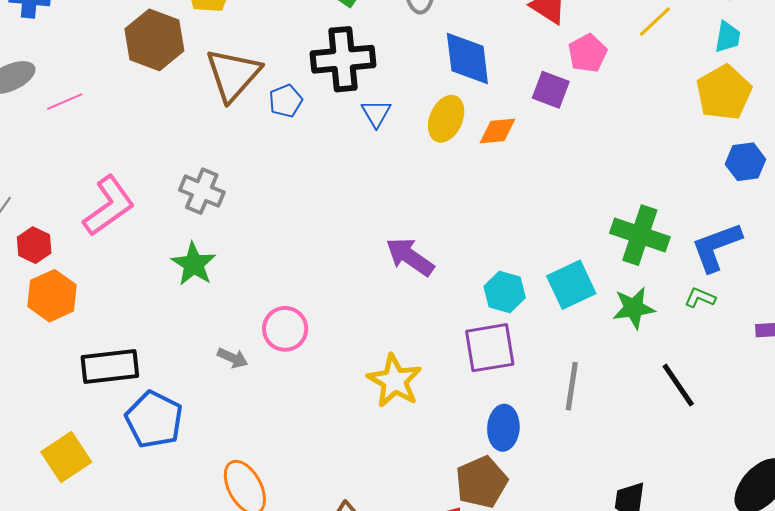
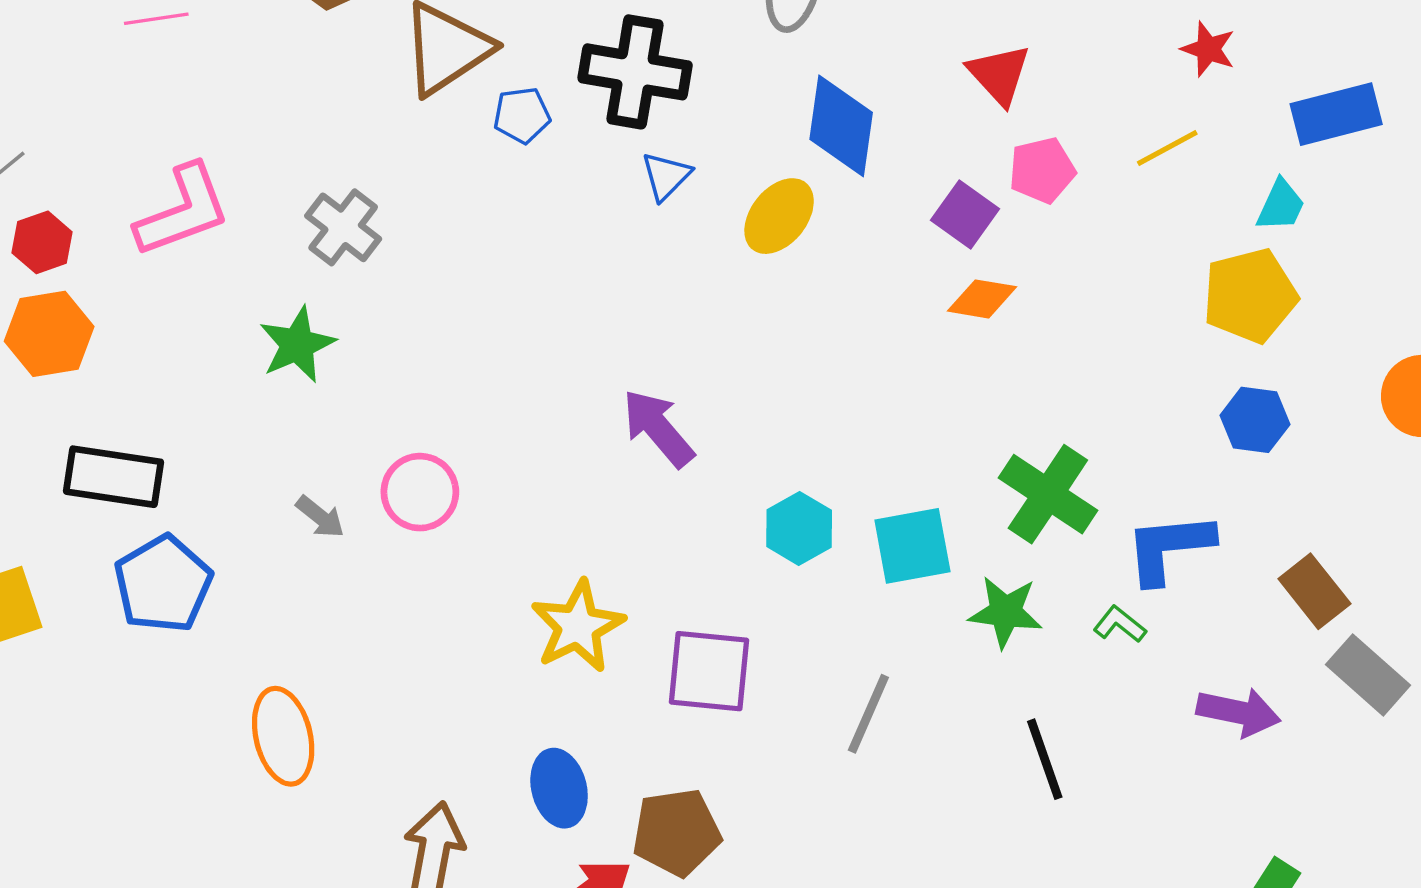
orange diamond: (497, 131) -> (982, 299), moved
purple square: (490, 348) -> (709, 671), moved
blue ellipse: (503, 428) -> (559, 788), moved, turned -33

